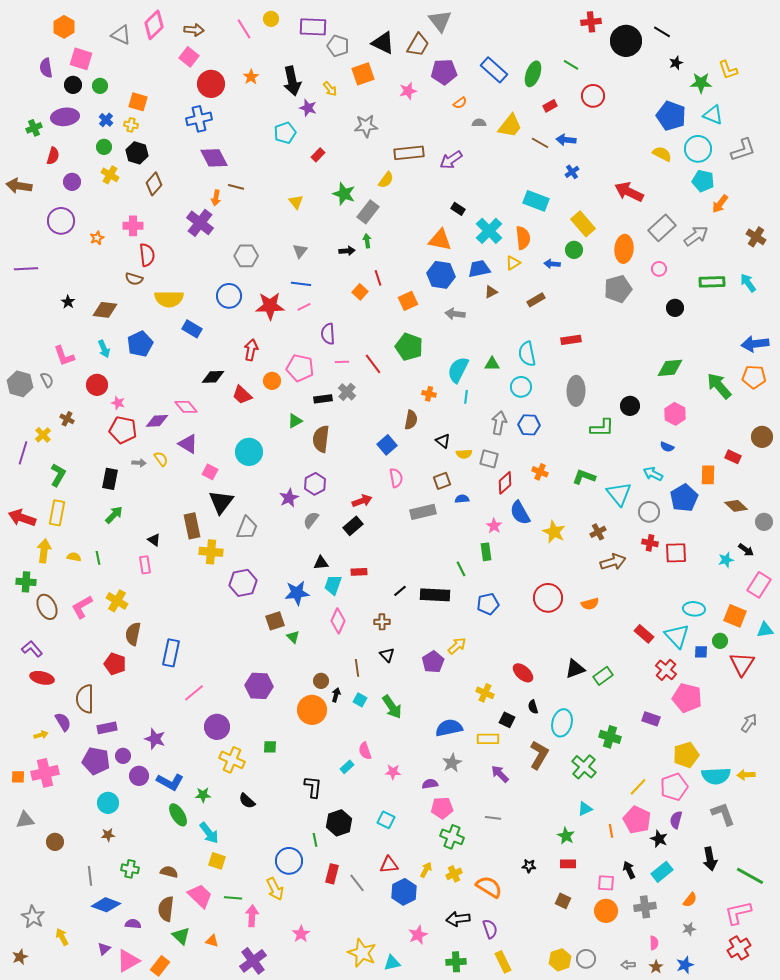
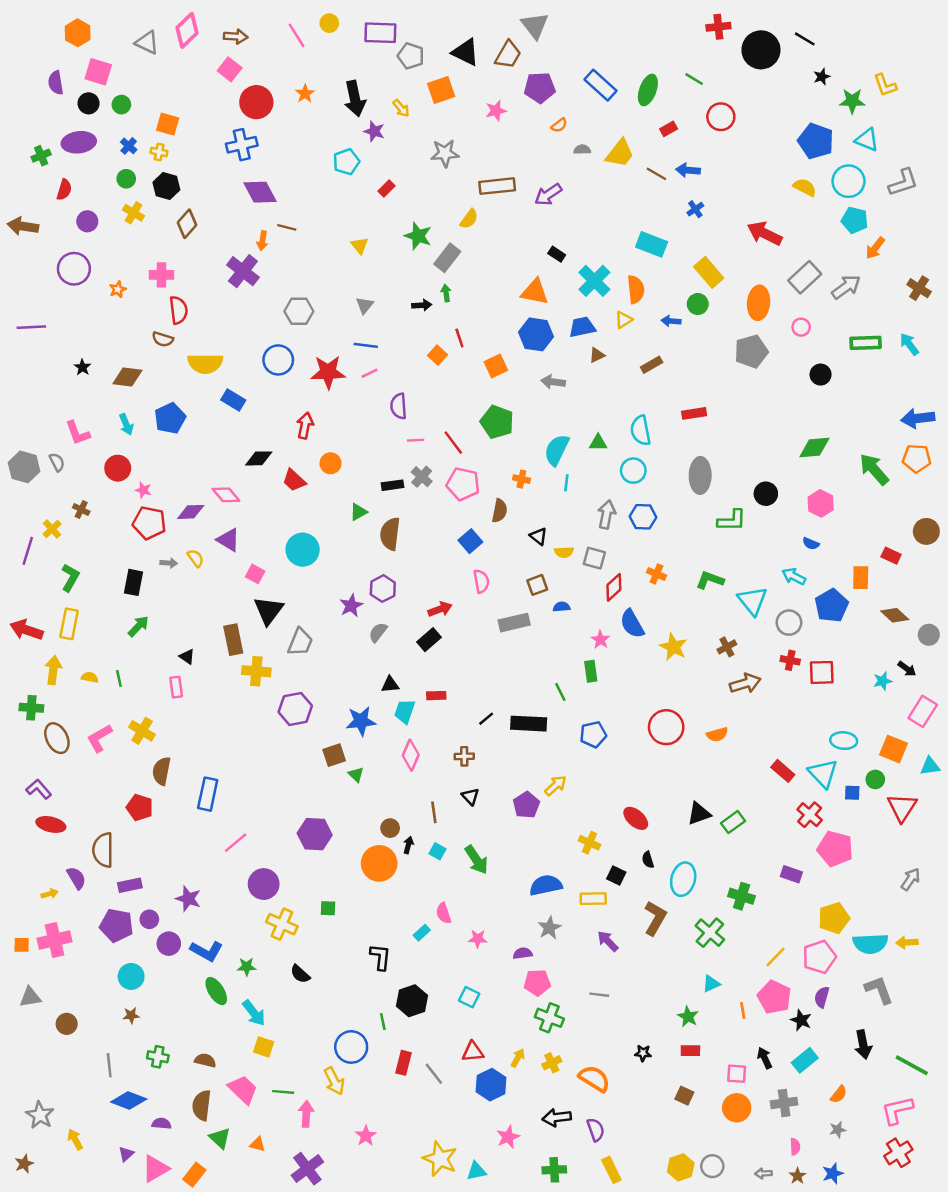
pink pentagon: (300, 368) -> (463, 484), moved

